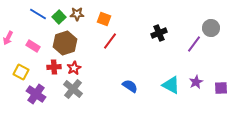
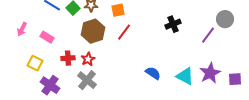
orange square: (104, 19) -> (118, 10), turned -32
brown hexagon: (65, 43) -> (93, 31), moved
purple star: (196, 82) -> (210, 73), size x1.5
blue semicircle: (130, 86) -> (153, 73), moved

